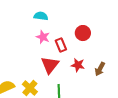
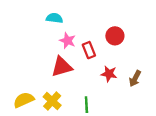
cyan semicircle: (41, 16) -> (55, 18), moved
red triangle: (50, 65) -> (62, 67), moved, turned 36

